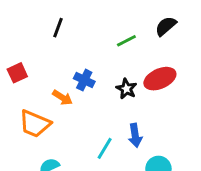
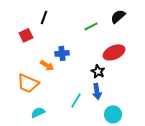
red square: (17, 73) -> (26, 35), moved
blue cross: (84, 80) -> (62, 53), turned -32
black star: (126, 89) -> (98, 71), moved

